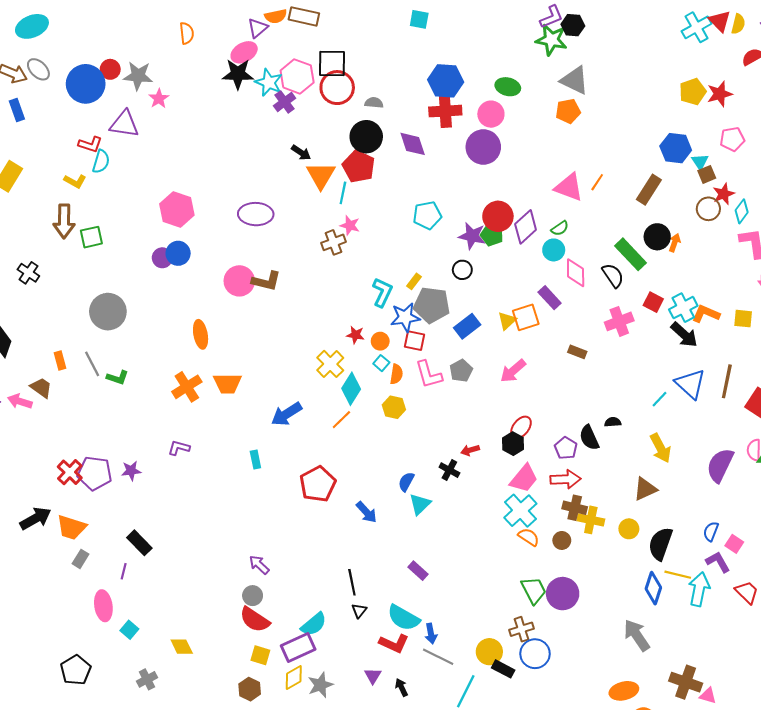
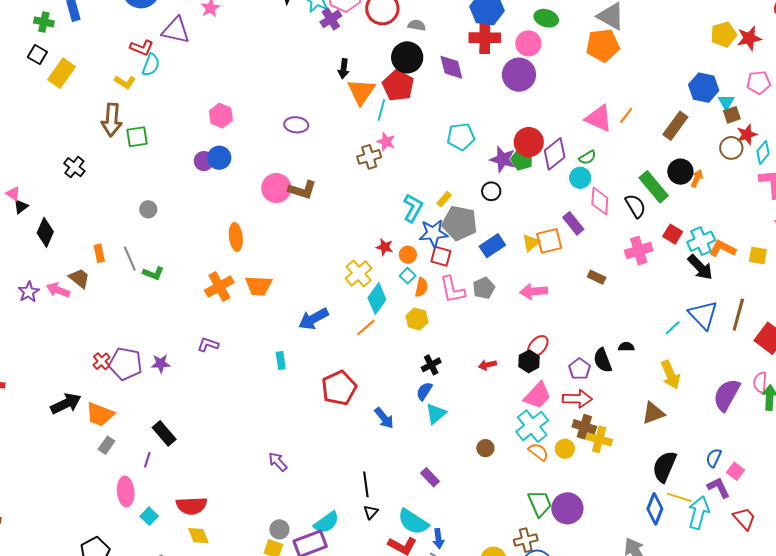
orange pentagon: (568, 111) -> (603, 45), size x1.4
black arrow: (301, 153) -> (344, 69), turned 60
pink hexagon: (177, 210) -> (221, 116), size x0.7
purple ellipse: (256, 214) -> (296, 125), size x0.7
gray circle: (108, 312) -> (148, 209), size x0.5
pink arrow: (513, 371) -> (534, 291), turned 32
black cross: (449, 470) -> (431, 365), moved, turned 30
red cross: (70, 472) -> (102, 361), size x0.7
yellow circle: (629, 529) -> (565, 449), moved
brown circle: (562, 540) -> (485, 448), moved
gray circle: (253, 596) -> (279, 529), moved
red semicircle: (255, 620) -> (192, 506), moved, turned -40

